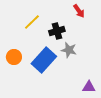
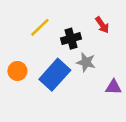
red arrow: (79, 11) -> (102, 25), moved
purple triangle: (89, 87) -> (113, 87), moved

